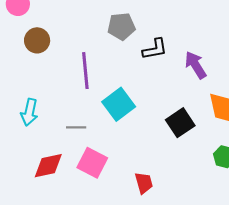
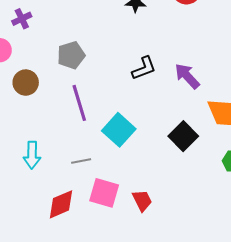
gray pentagon: (121, 26) -> (71, 55), moved
red trapezoid: (144, 183) -> (142, 201), moved

